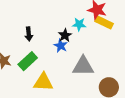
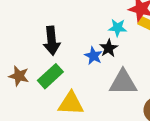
black arrow: (29, 34) -> (52, 41), size x1.5
black star: (65, 35) -> (109, 48), moved

